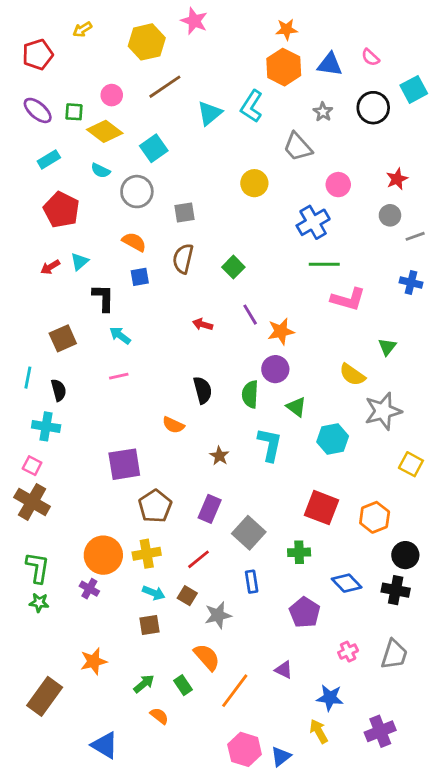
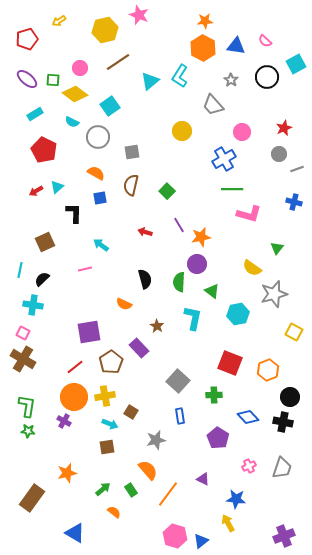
cyan arrow: (120, 336) -> (101, 245), moved
black semicircle: (59, 390) -> (42, 279), turned -119
purple rectangle: (210, 509) -> (139, 348), moved, turned -66
red line: (198, 559) -> (75, 367), moved
brown square: (187, 596) -> (131, 412), moved
purple cross: (380, 731) -> (284, 536), moved

